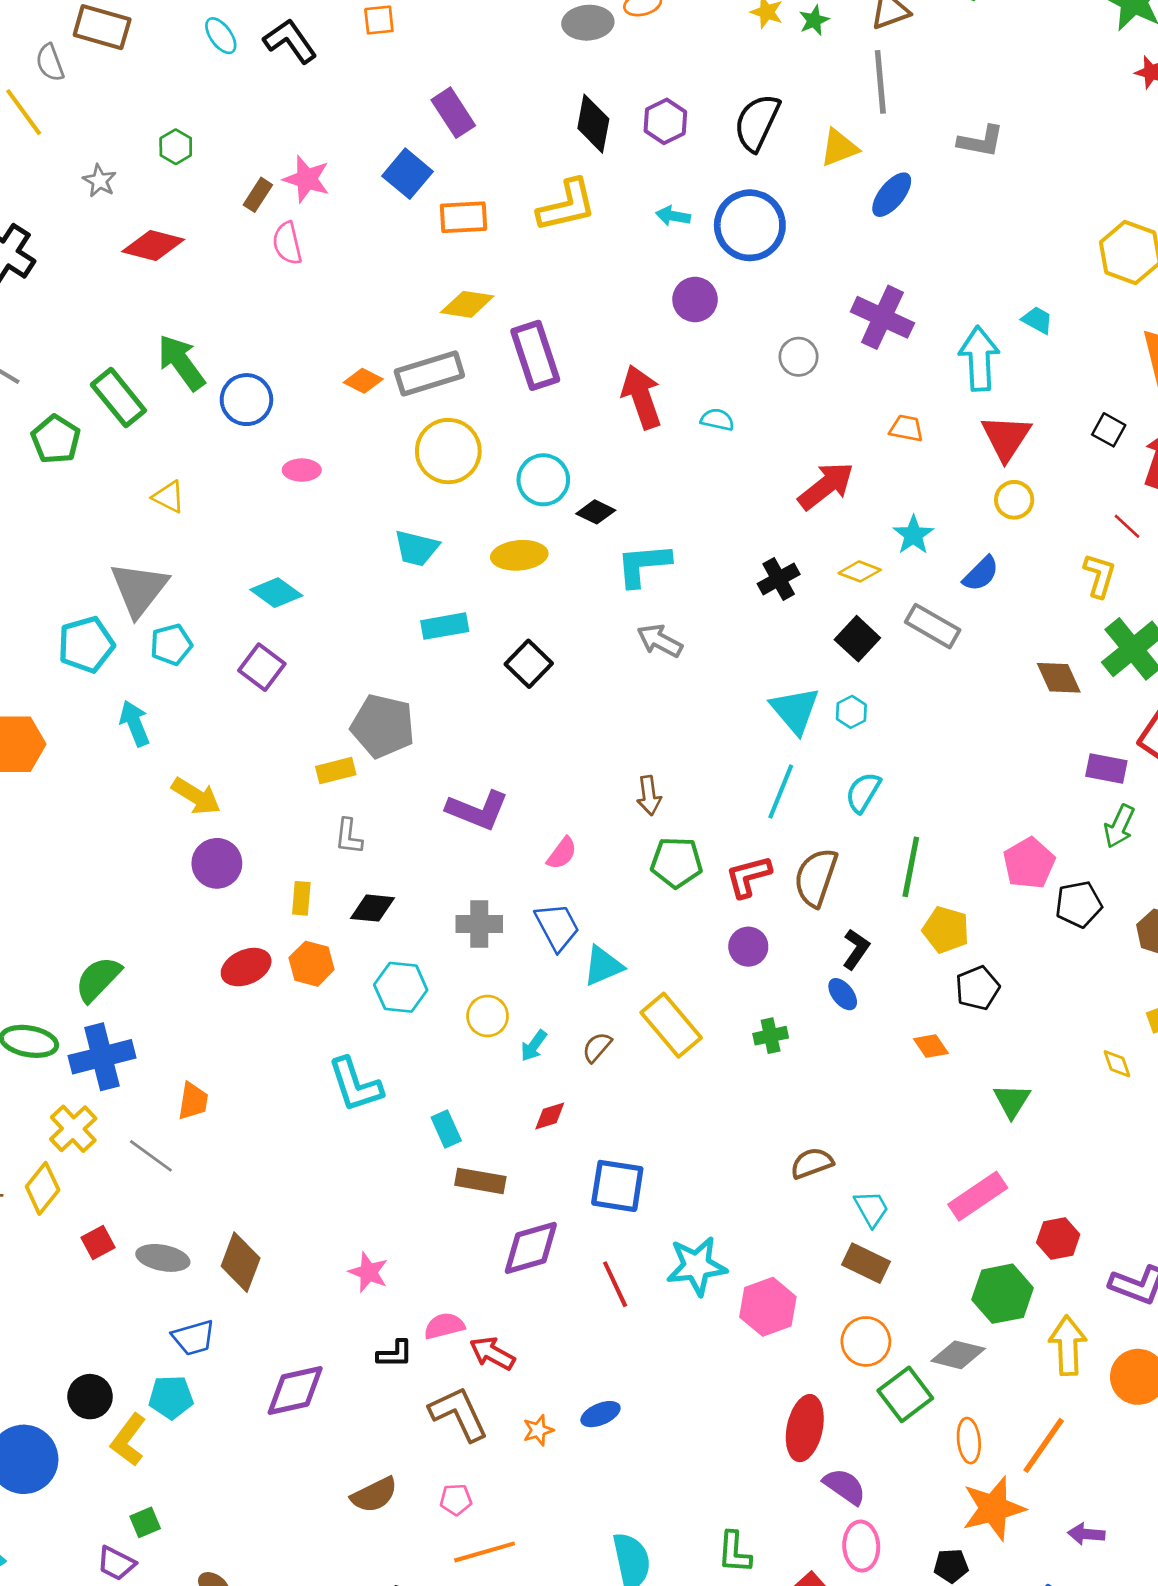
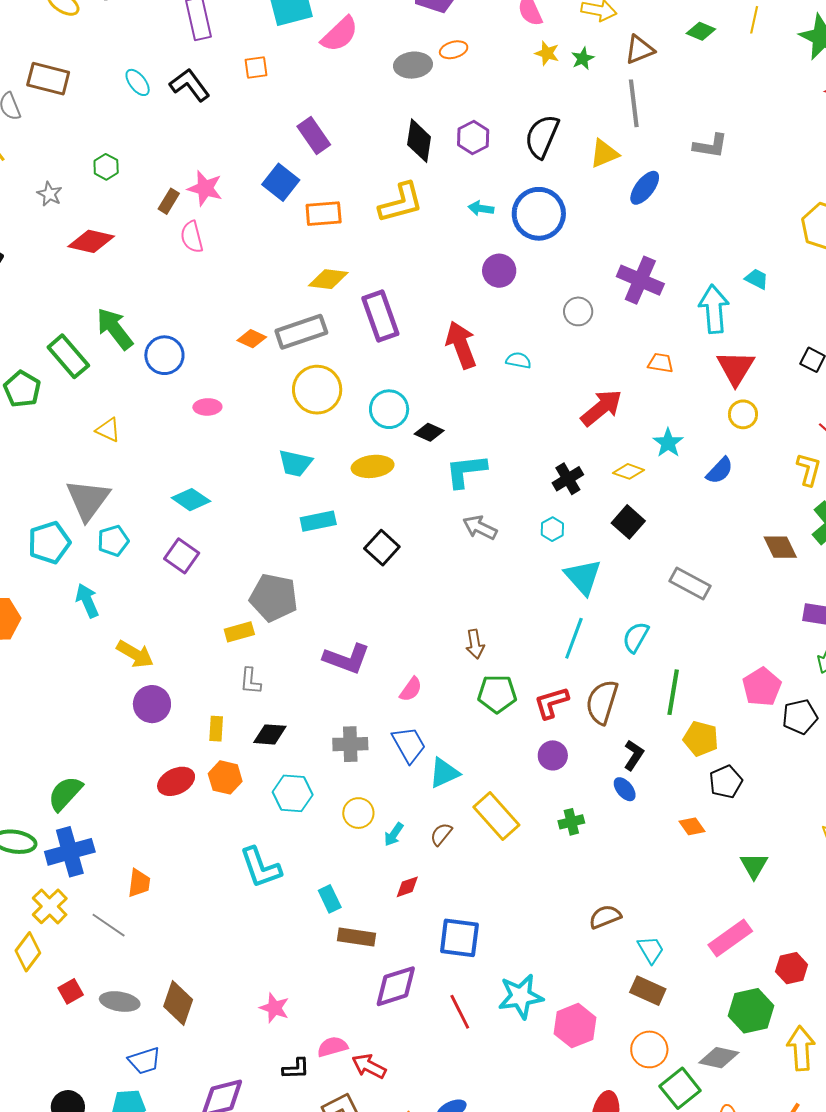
gray rectangle: (933, 626) -> (690, 583), moved
cyan hexagon: (851, 712) -> (552, 529), moved

